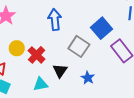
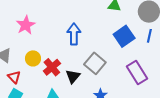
blue square: (101, 28) -> (124, 36), moved
black triangle: (60, 71) -> (73, 76), moved

